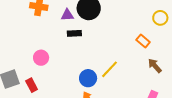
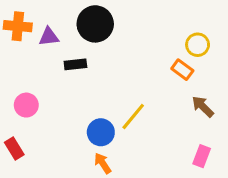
purple triangle: (67, 15) -> (49, 37), moved
yellow circle: (160, 18) -> (198, 45), moved

